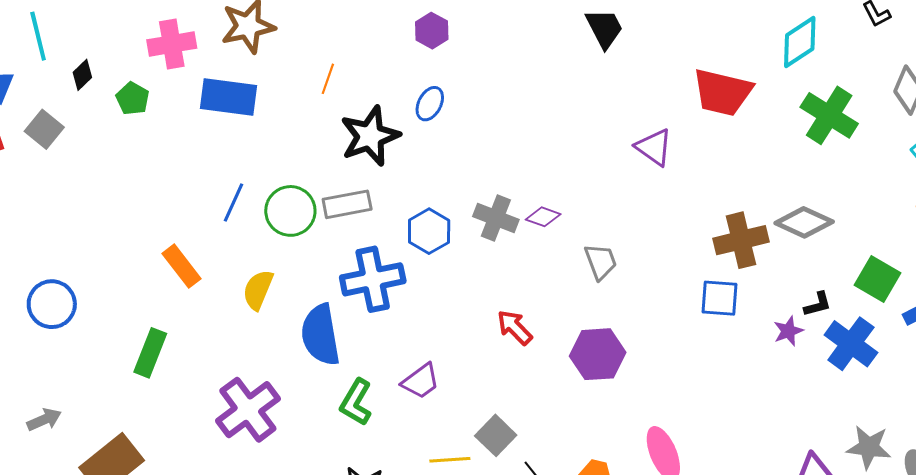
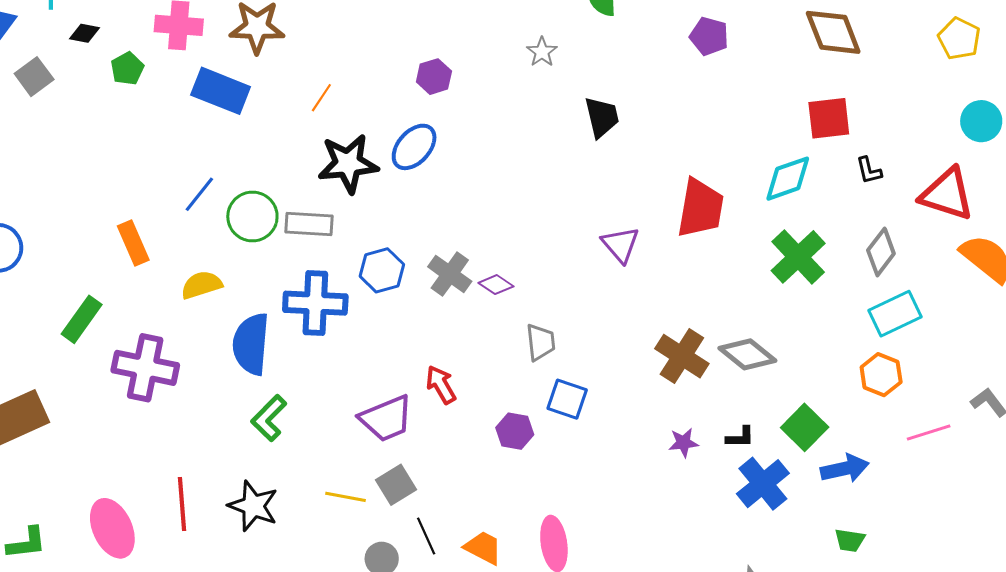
black diamond: (82, 75) -> (85, 33), turned 40
red trapezoid: (722, 92) -> (700, 208), turned -108
blue ellipse: (430, 104) -> (414, 147), size x1.4
brown cross: (741, 240) -> (682, 356), turned 32
yellow semicircle: (258, 290) -> (202, 285), turned 36
blue square: (720, 298) -> (567, 399), moved
purple star: (788, 331) -> (683, 443), moved
purple hexagon: (598, 354) -> (515, 431), size x0.7
purple trapezoid: (421, 381) -> (386, 419), moved, size x1.4
purple cross: (248, 410) -> (145, 368), moved, turned 34

